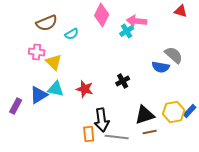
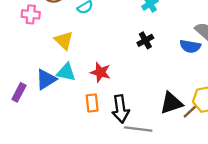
pink cross: (37, 52) -> (31, 14), moved
black cross: (123, 81) -> (145, 40), moved
brown line: (150, 132) -> (190, 111), moved, turned -32
orange rectangle: (89, 134) -> (92, 103), moved

